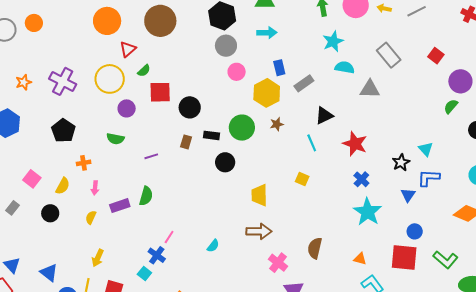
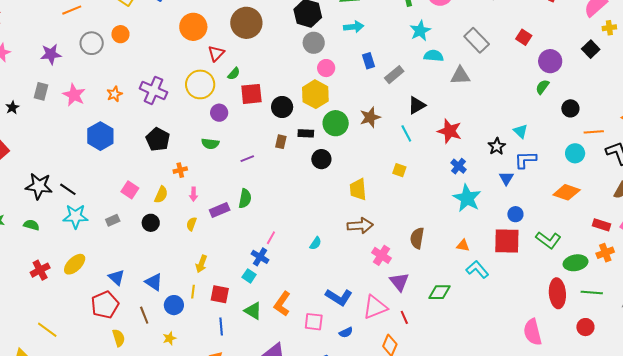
yellow hexagon: (267, 93) -> (315, 94), moved
brown star: (277, 124) -> (370, 117), size x1.5
gray rectangle: (13, 208) -> (113, 220), turned 32

